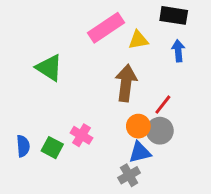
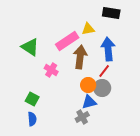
pink rectangle: (106, 28) -> (67, 41), moved
blue arrow: (178, 51) -> (108, 49), moved, size x1.6
pink cross: (81, 135) -> (51, 70), moved
blue semicircle: (23, 146) -> (32, 119), moved

